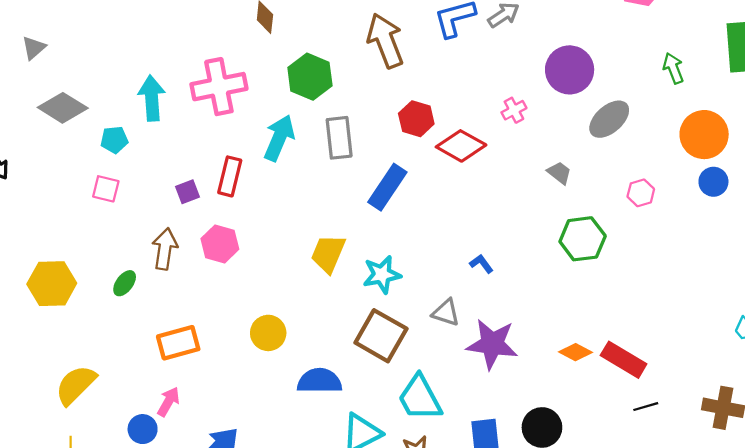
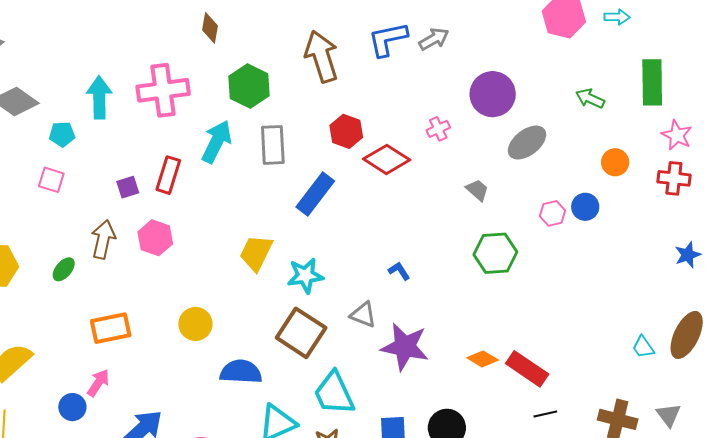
green arrow: (673, 68) -> (590, 98), turned -48
orange circle: (704, 135) -> (615, 162), size x0.6
blue circle: (713, 182) -> (585, 207), moved

